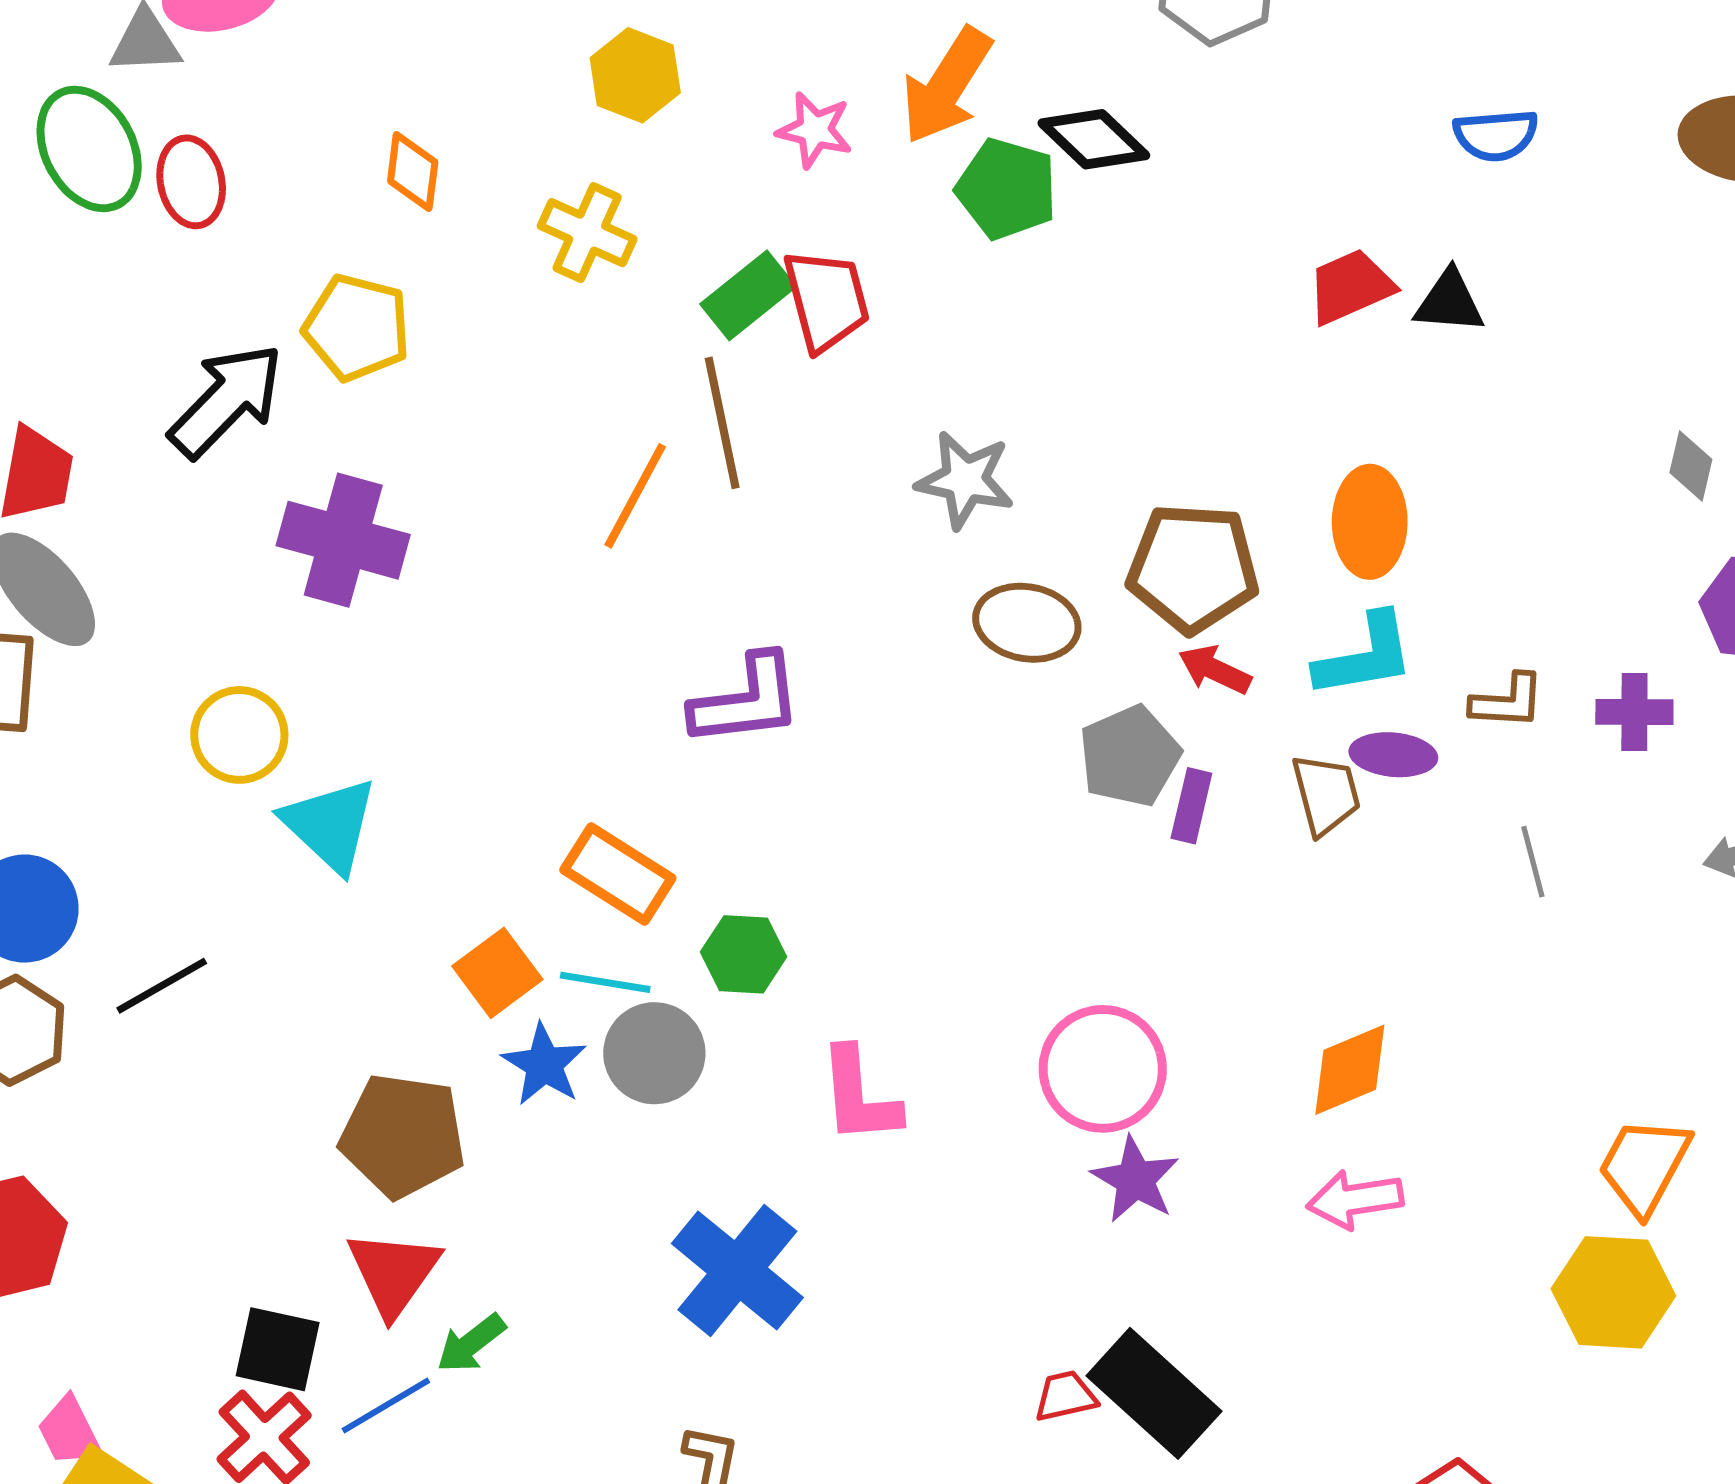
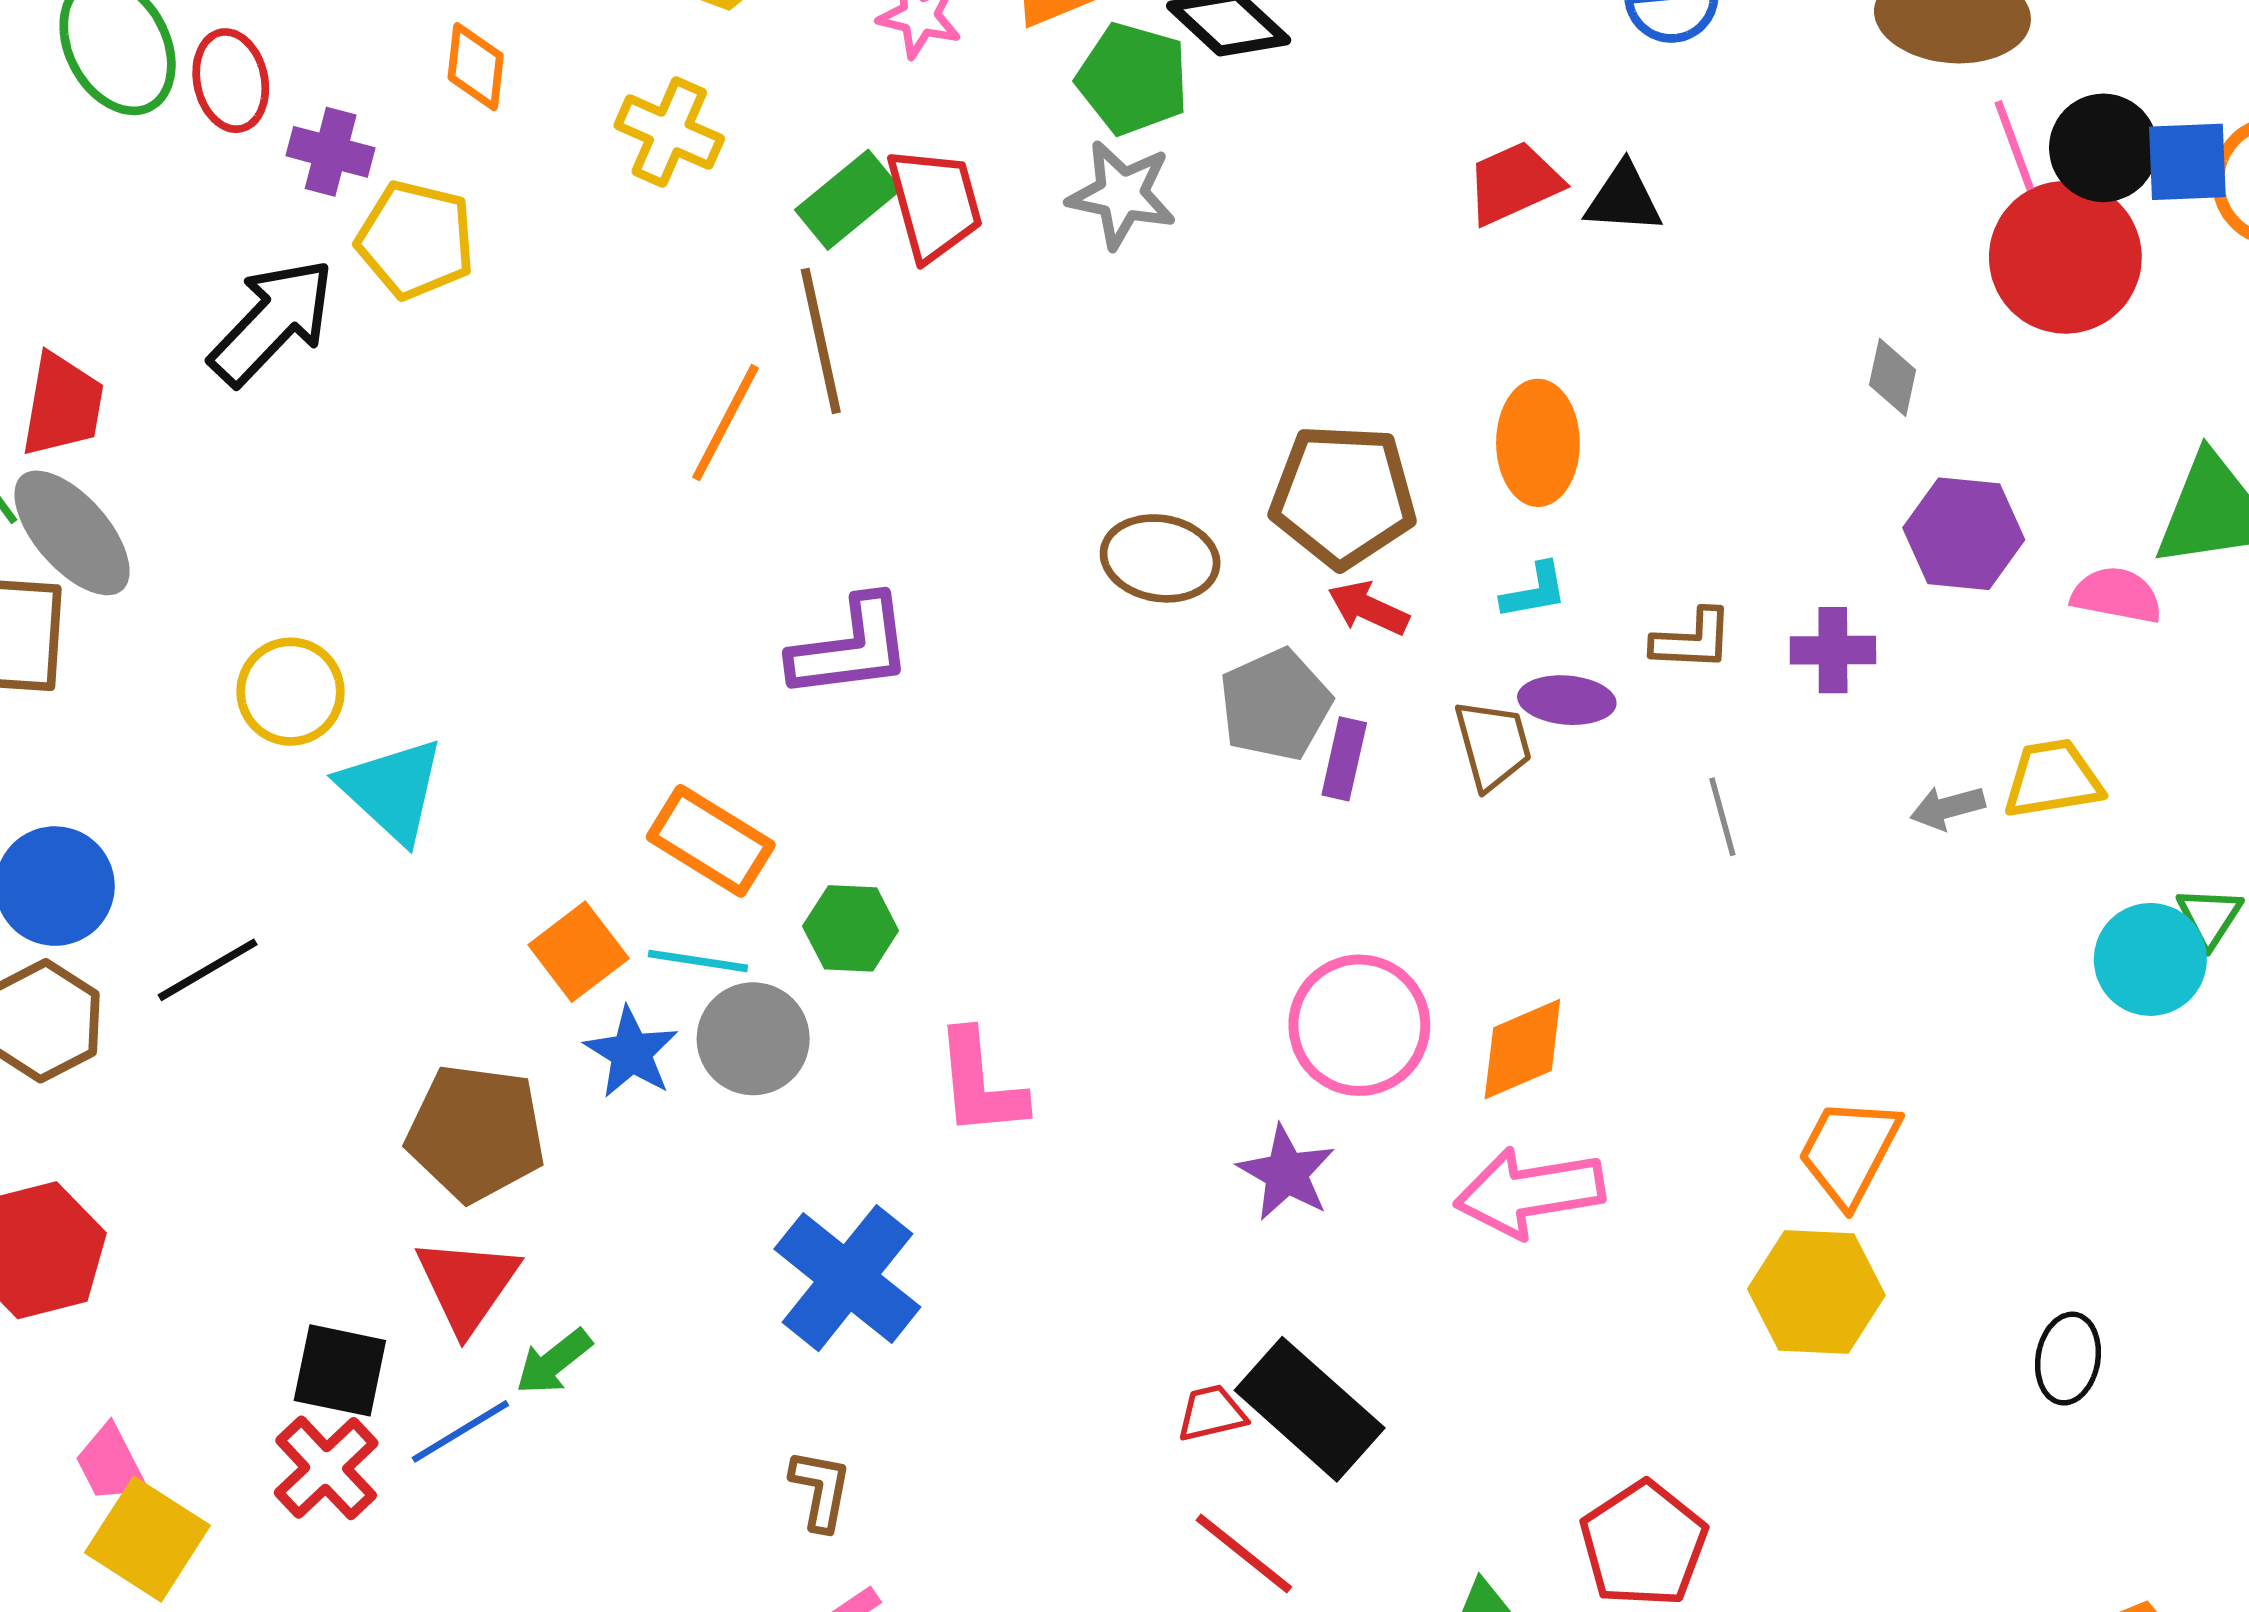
gray star: (965, 480) -> (1122, 195), moved
purple cross: (343, 540) -> (331, 152), moved, size x0.6
cyan L-shape: (1365, 656) -> (1534, 591), size x0.6
pink circle: (1103, 1069) -> (1359, 1025), moved
pink arrow: (1355, 1199) -> (1530, 1192), size x1.4

